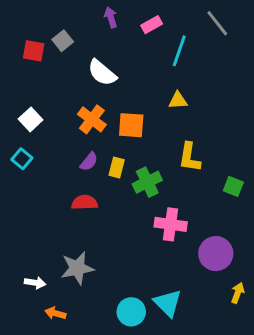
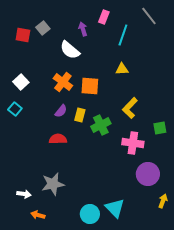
purple arrow: (111, 17) -> (83, 29), moved
pink rectangle: (152, 25) -> (104, 17), turned -40
yellow L-shape: (190, 157) -> (130, 108), turned 35
green square: (233, 186) -> (160, 128), turned -32
pink cross: (171, 224) -> (133, 143), moved

